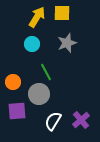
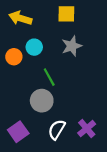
yellow arrow: (37, 17) -> (20, 18), moved, turned -105
orange circle: (13, 82) -> (14, 57), moved
purple square: (17, 111) -> (18, 132), moved, turned -30

